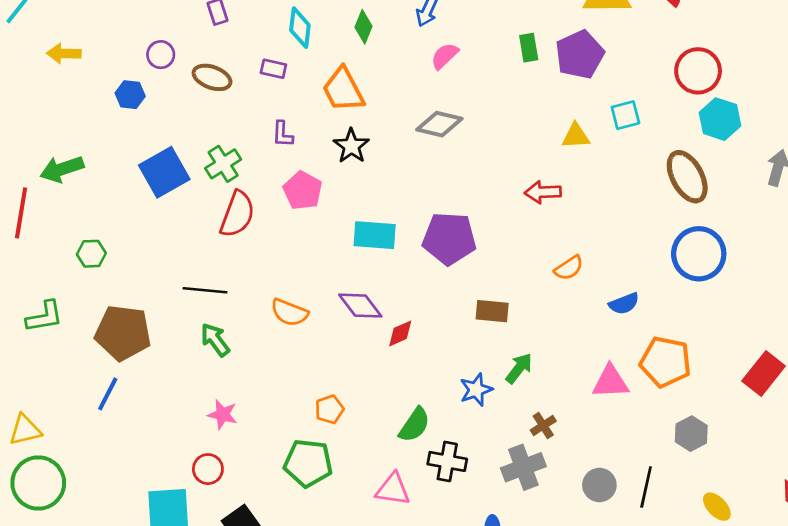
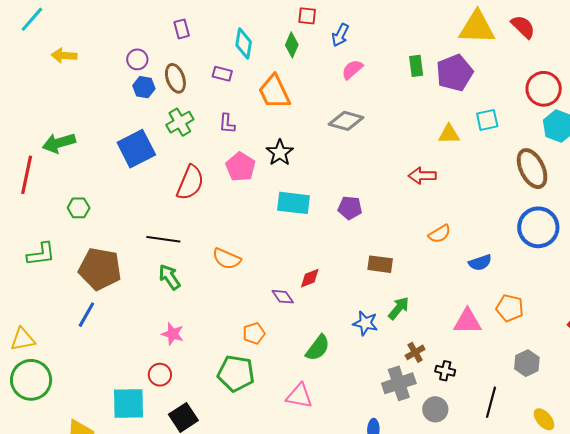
brown ellipse: (212, 77) -> (175, 78), turned 48
blue hexagon: (130, 95) -> (144, 87), moved
black star: (351, 146) -> (280, 153), moved
green cross: (223, 164) -> (180, 122), moved
purple pentagon: (449, 238) -> (350, 208), size x0.6
purple diamond: (360, 306) -> (283, 297), moved, size x0.7
orange pentagon: (666, 362) -> (510, 308), size x0.7
blue star: (476, 390) -> (365, 323), turned 30
black cross: (447, 461) -> (445, 371), moved, size x0.7
gray circle: (599, 485) -> (435, 409), moved

